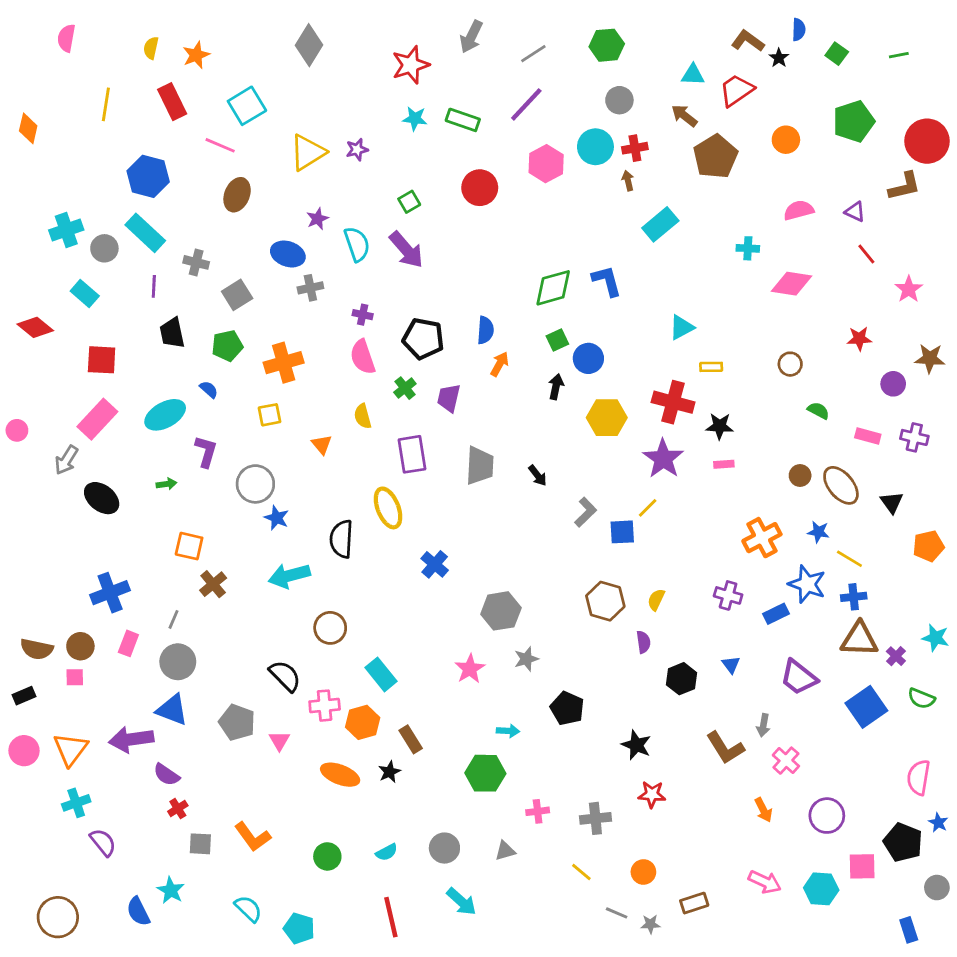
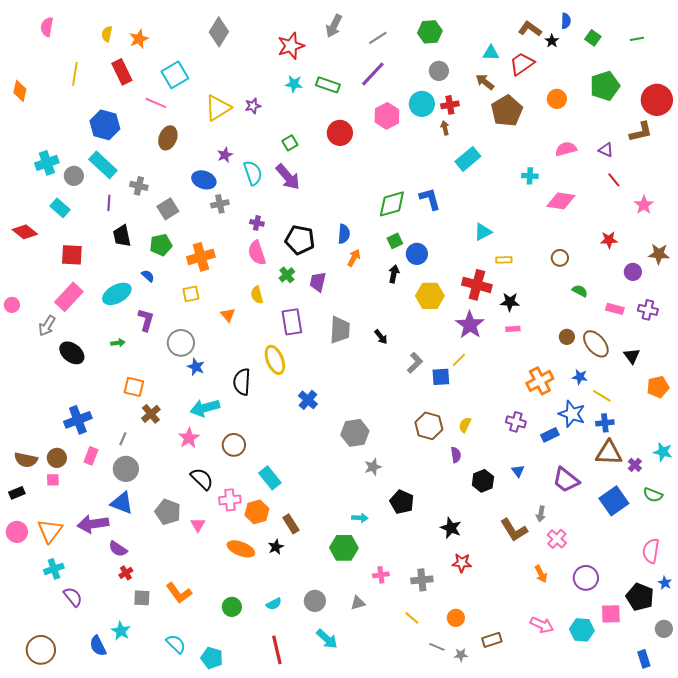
pink star: (470, 669) -> (189, 438), moved

